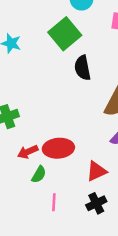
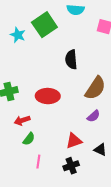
green square: (65, 34) -> (44, 25), moved
red ellipse: (58, 148) -> (48, 96), moved

